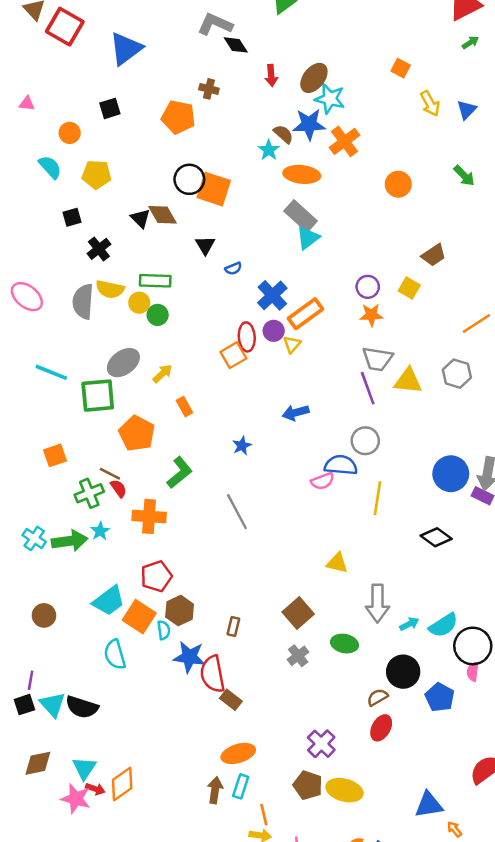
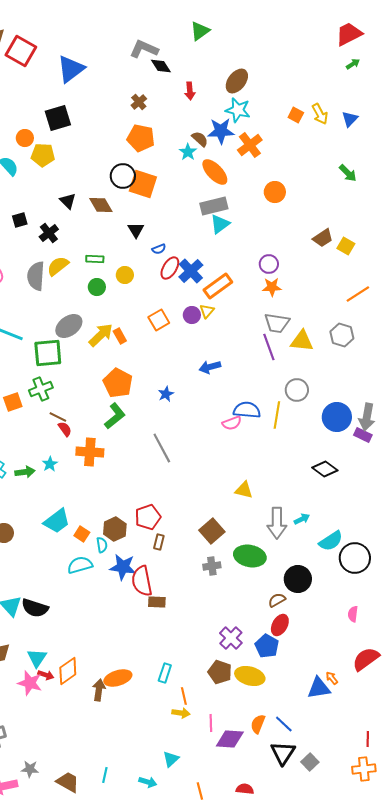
orange square: (401, 68) -> (296, 115), moved
brown ellipse: (314, 78) -> (237, 81), moved
brown cross: (209, 89) -> (139, 102), turned 35
black square: (110, 108) -> (58, 118), size x1.5
orange pentagon: (178, 117) -> (141, 138), moved
yellow pentagon: (97, 174) -> (43, 155), moved
orange ellipse: (302, 174) -> (215, 172), turned 40
orange circle: (398, 184) -> (275, 192), moved
gray rectangle: (301, 216) -> (214, 206), turned -56
black square: (72, 217) -> (20, 220), moved
black triangle: (140, 218) -> (68, 201), moved
green rectangle: (155, 281) -> (95, 259), size x0.7
yellow square: (409, 288) -> (346, 246), moved
yellow semicircle: (110, 289) -> (58, 266), turned 130
yellow circle: (139, 303) -> (125, 275), moved
purple circle: (274, 331) -> (192, 315), moved
red ellipse: (247, 337) -> (170, 268), moved, turned 35
yellow arrow: (162, 374) -> (101, 335), size x1.5
orange rectangle: (184, 407) -> (120, 336), moved
orange pentagon: (137, 433) -> (118, 383), moved
gray circle: (365, 441) -> (297, 390), moved
green cross: (89, 493) -> (41, 389), moved
yellow line: (377, 498) -> (277, 415), moved
green arrow: (70, 541) -> (25, 472), size x0.7
red pentagon: (156, 576) -> (148, 517), moved
orange square: (139, 617) -> (82, 534), size x0.6
cyan arrow: (409, 624) -> (302, 519), moved
green ellipse: (344, 644) -> (250, 556), size x1.4
cyan semicircle: (115, 655) -> (80, 565), moved, turned 90
gray cross: (298, 656) -> (212, 566), turned 30
pink semicircle: (473, 672) -> (353, 614), moved
blue pentagon: (440, 697) -> (267, 646), moved
brown rectangle: (231, 700) -> (157, 602), turned -36
orange ellipse: (238, 753) -> (118, 678), moved
brown arrow: (215, 790) -> (99, 690), moved
orange arrow: (454, 829) -> (332, 678), moved

